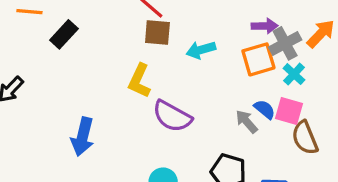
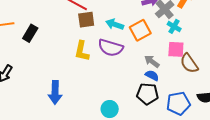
cyan arrow: (201, 50) -> (115, 24), turned 48
orange square: (258, 59) -> (140, 30), moved
blue semicircle: (265, 109) -> (152, 75), moved
purple semicircle: (172, 116) -> (111, 48), moved

